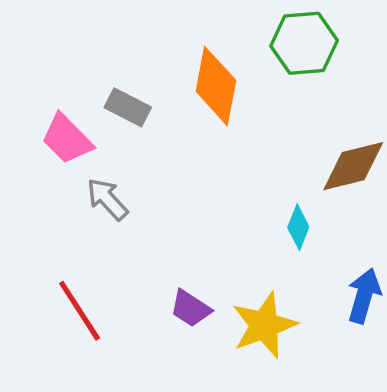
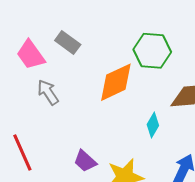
green hexagon: (304, 43) -> (152, 51), moved
orange diamond: (216, 86) -> (116, 82), moved, turned 45

